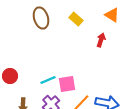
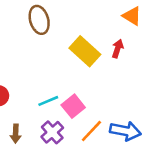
yellow rectangle: (76, 19) -> (85, 51), moved, size x1.6
pink square: (67, 84) -> (73, 106), turned -30

